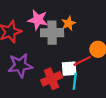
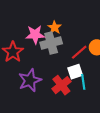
orange star: (68, 23) -> (55, 28), moved
red line: (82, 61) -> (79, 52), moved

